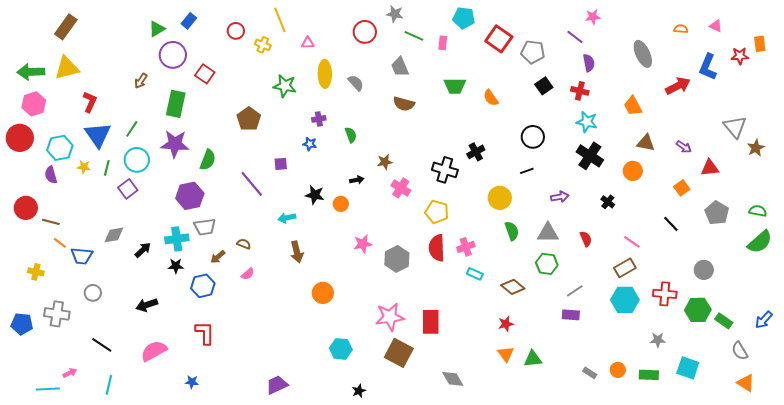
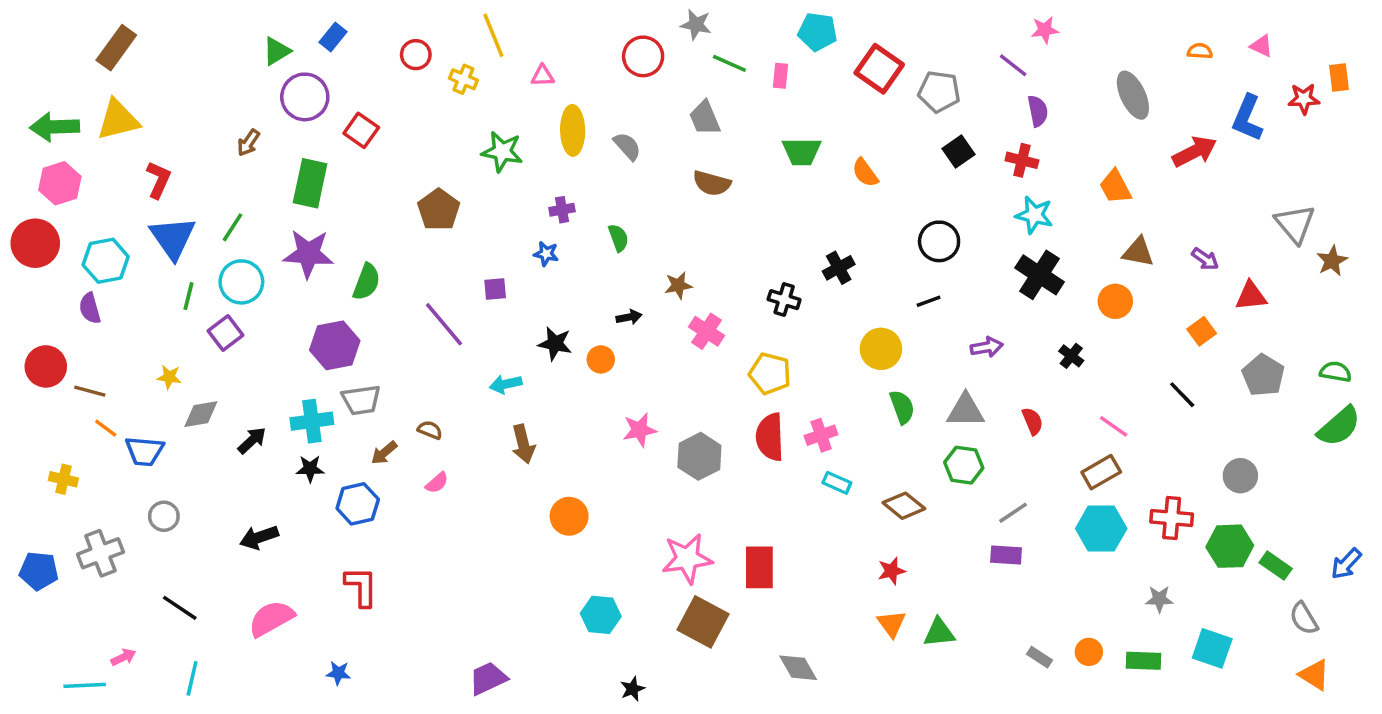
yellow star: (84, 167) -> (169, 377), moved
black cross: (445, 170) -> (784, 300), size x0.7
gray cross: (57, 314) -> (100, 553), turned -30

